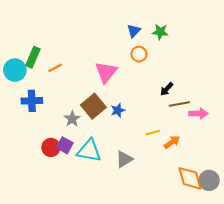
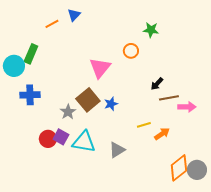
blue triangle: (134, 31) -> (74, 15), moved
orange line: (55, 68) -> (52, 24), moved
orange diamond: (190, 178) -> (179, 168), turned 68

